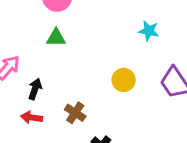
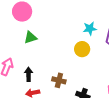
cyan star: (149, 31) -> (90, 29), moved

